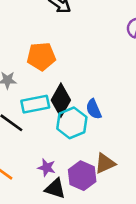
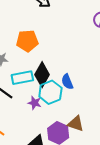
brown triangle: (105, 163) -> (76, 124), turned 42
purple star: (47, 168) -> (35, 103), moved

